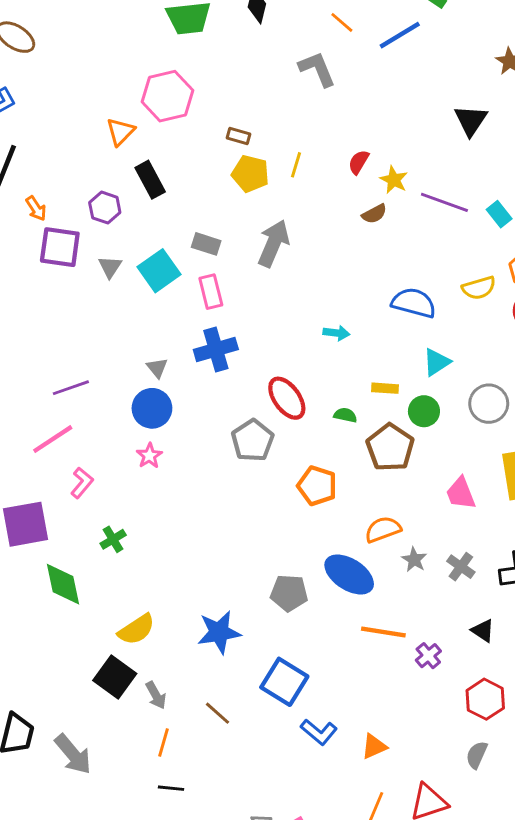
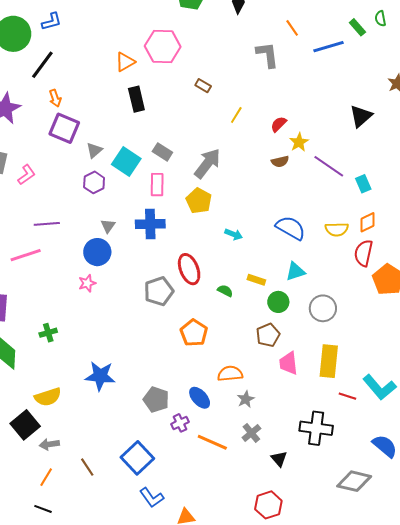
yellow pentagon: (250, 174) -> (199, 201), moved
purple hexagon: (105, 208) -> (94, 182), moved
cyan square: (159, 271) -> (126, 161), turned -36
brown pentagon: (390, 447) -> (268, 335), moved, size x0.7
pink L-shape: (82, 483) -> (27, 175), moved
gray cross: (461, 567) -> (251, 433), moved
blue ellipse: (349, 574) -> (200, 398), size x0.7
blue star: (219, 632) -> (100, 376), moved
purple cross: (428, 656) -> (180, 423), moved
gray arrow: (156, 695) -> (49, 444), turned 96

